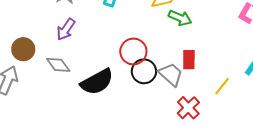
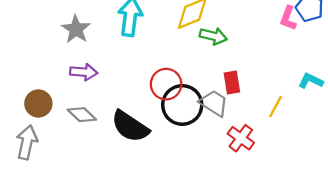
purple arrow: (66, 29) -> (84, 72), turned -110
black circle: (144, 71) -> (182, 105), size x1.4
black semicircle: (97, 82) -> (130, 126), turned 72

